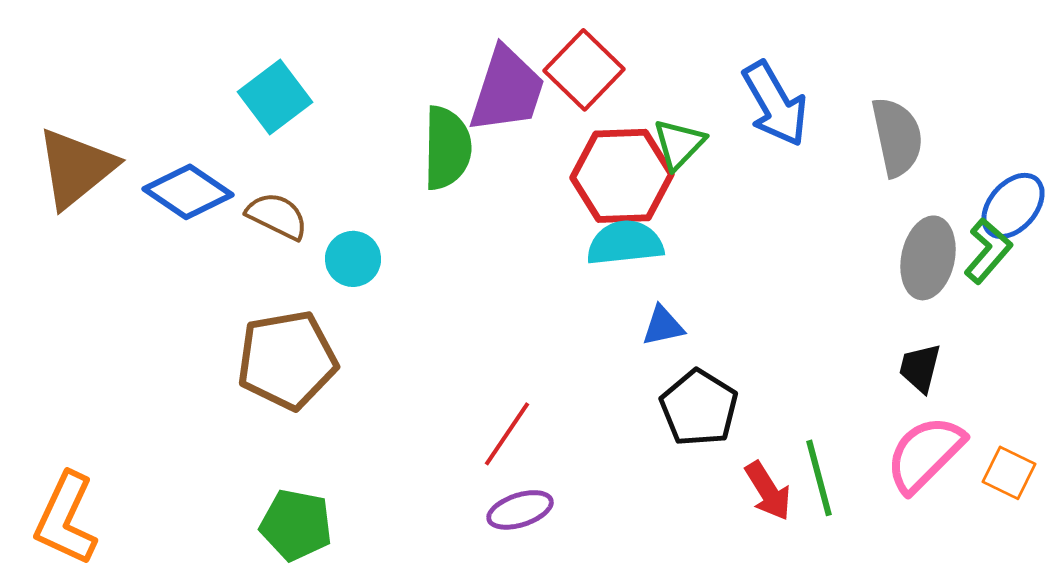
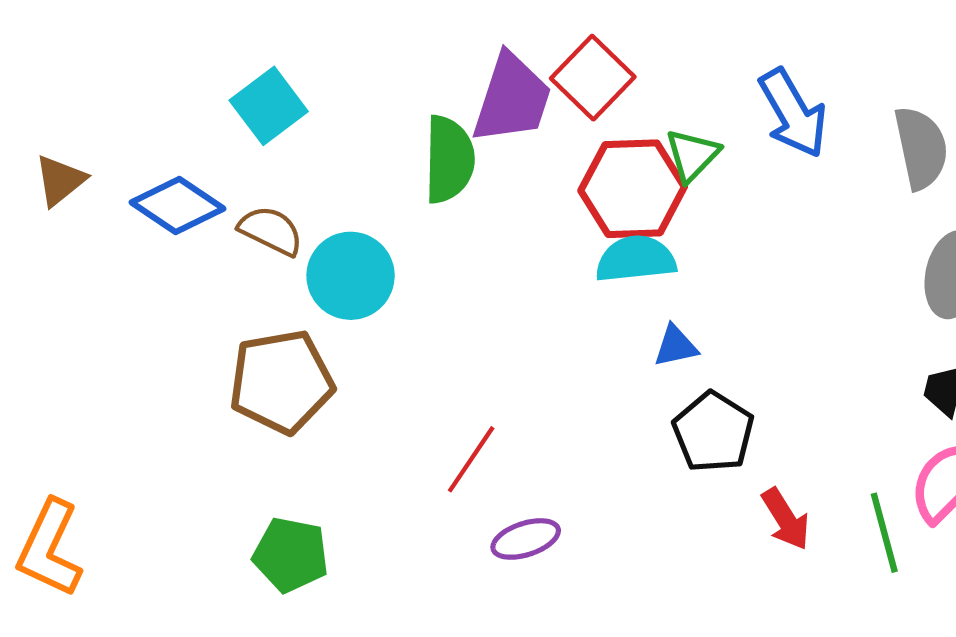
brown triangle: (76, 168) -> (60, 180), size x0.6
cyan circle: (353, 259) -> (351, 276), size x1.5
red line: (507, 434) -> (471, 459), moved
green line: (819, 478) -> (884, 533), moved

